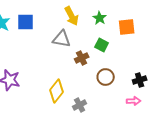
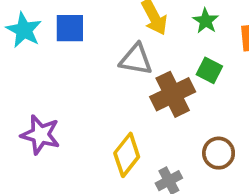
brown cross: (82, 58) -> (173, 94), size x1.6
brown circle: (106, 77) -> (219, 153), moved

